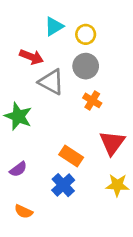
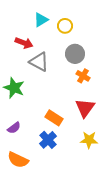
gray circle: (86, 66) -> (75, 54), moved
orange cross: (92, 100) -> (83, 76), moved
orange semicircle: (24, 211) -> (18, 160), size x1.5

